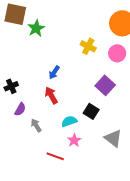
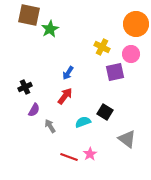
purple square: (105, 85) -> (115, 72), moved, turned 36
red arrow: (51, 95) -> (65, 96), turned 66
pink star: (74, 140) -> (90, 154), moved

